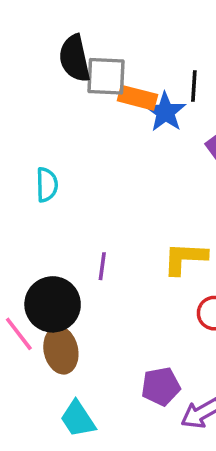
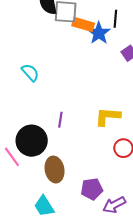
cyan semicircle: (47, 185) -> (30, 72), turned -42
brown ellipse: (61, 350) -> (55, 170), moved

